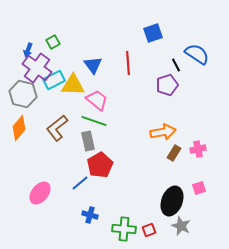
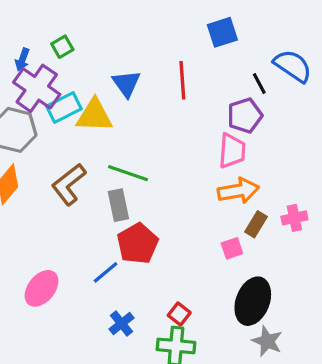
pink trapezoid: (97, 100) -> (232, 151), moved, turned 55
pink square: (199, 188) -> (232, 248), moved
blue cross: (90, 215) -> (122, 324), turned 35
red square: (149, 230) -> (179, 314), moved, turned -32

